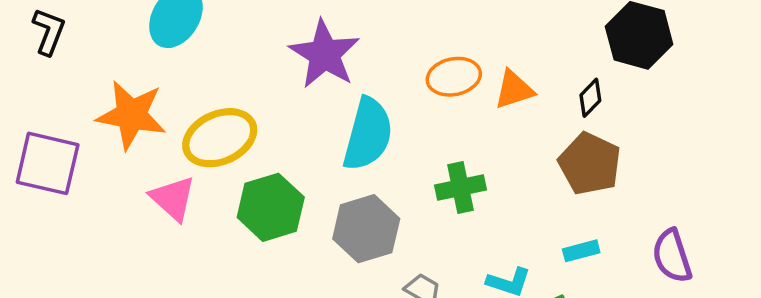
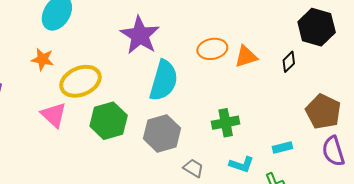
orange star: (131, 115) -> (43, 59), moved, size x0.6
brown pentagon: (590, 164) -> (323, 112), moved
green cross: (460, 188) -> (226, 123), moved

